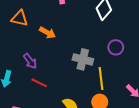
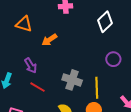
orange arrow: (47, 33) -> (49, 40), turned 112
gray cross: (83, 59) -> (72, 80), moved

